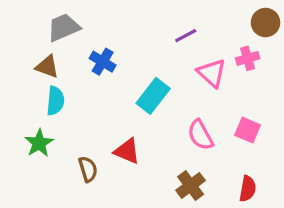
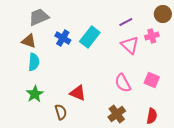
purple line: (186, 36) -> (126, 22), moved
cyan rectangle: (153, 96) -> (90, 37), moved
green star: (39, 143) -> (35, 94), moved
brown semicircle: (88, 169) -> (61, 112), moved

